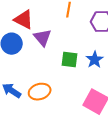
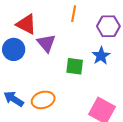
blue star: (95, 60) -> (101, 56), moved

